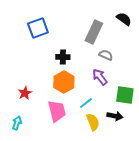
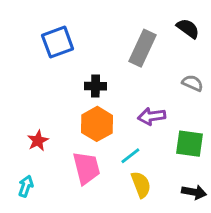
gray semicircle: (106, 55) -> (193, 83), moved
purple arrow: (100, 77) -> (152, 116), turned -60
black arrow: (115, 116) -> (194, 192), moved

